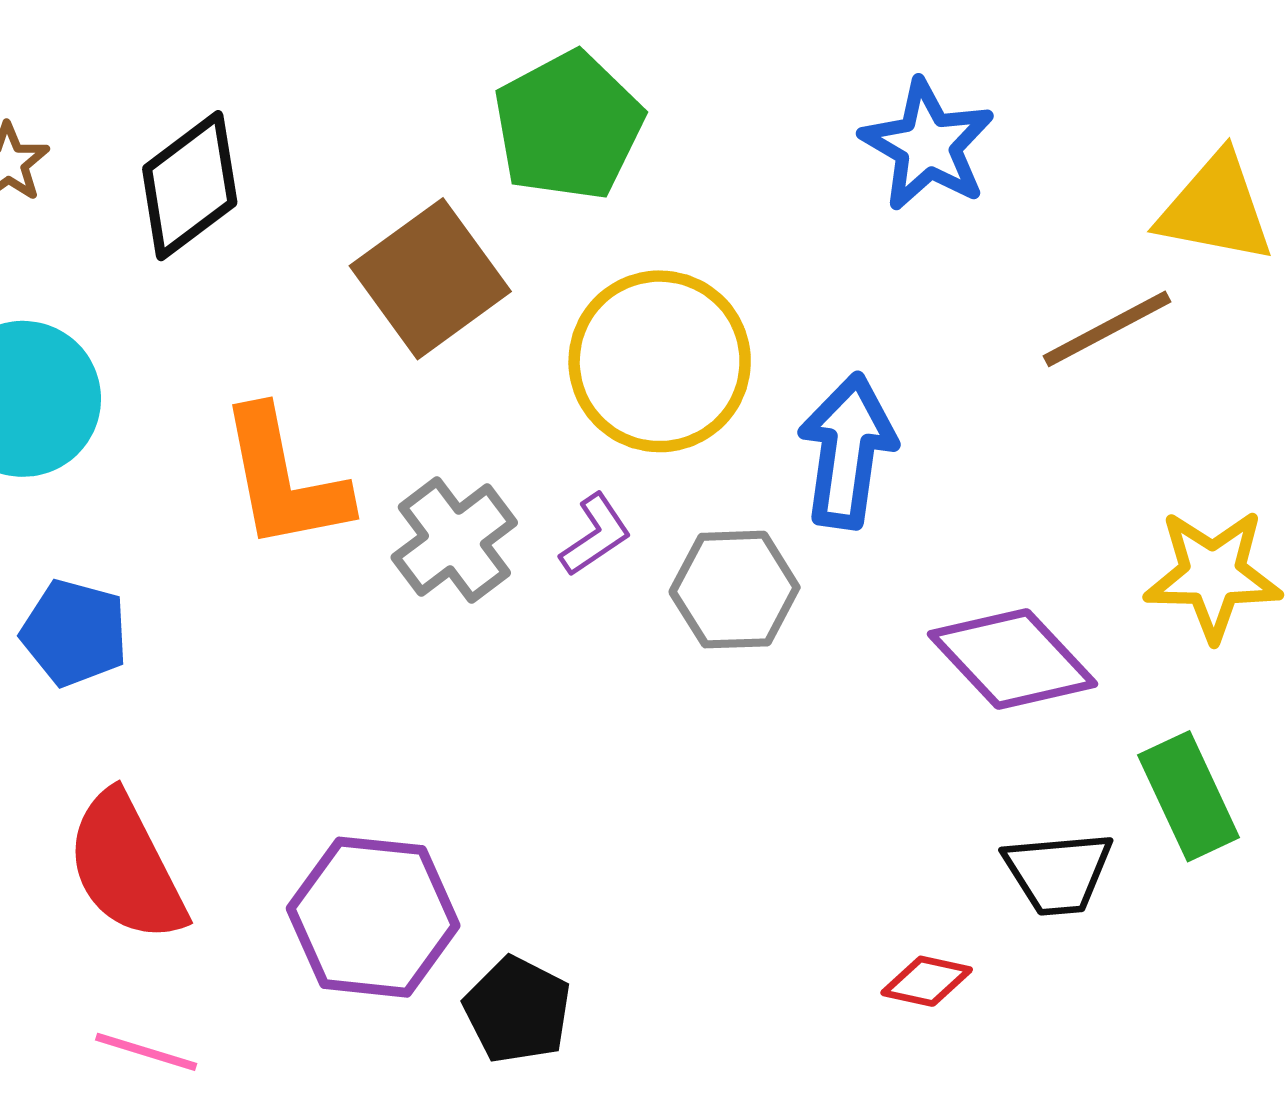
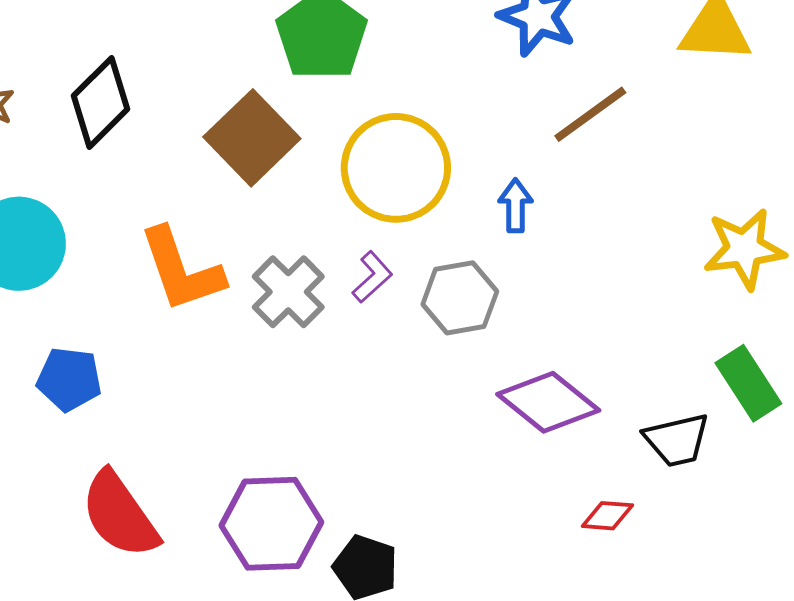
brown line: (1107, 329) -> (590, 114), moved
blue arrow: (847, 451) -> (515, 206), size x0.6
purple diamond: (1013, 659) -> (548, 402), moved

